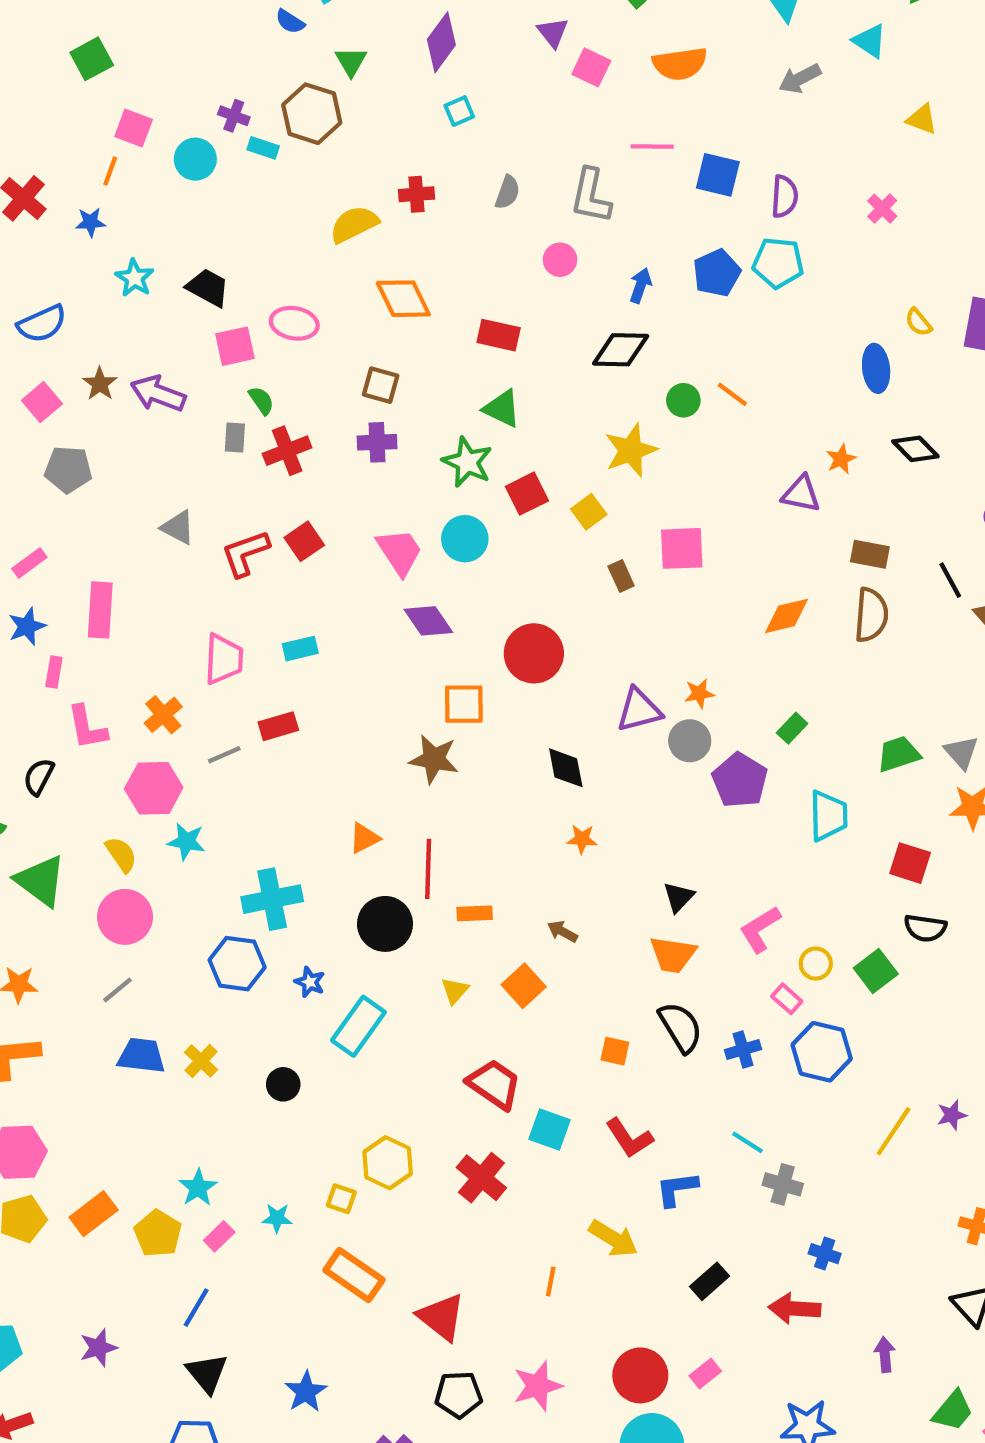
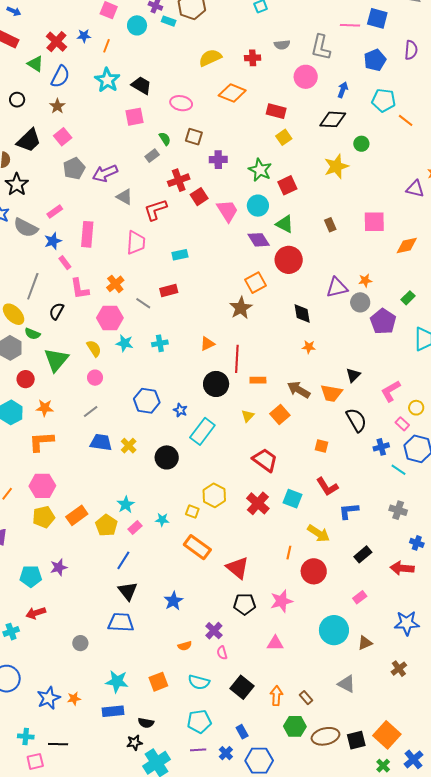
orange line: (110, 171) -> (107, 46), moved
blue square: (718, 175) -> (377, 18), moved
gray semicircle: (508, 192) -> (282, 45), turned 63
red cross: (416, 194) -> (253, 58), moved
blue star: (90, 222) -> (84, 36), moved
pink circle: (560, 260) -> (306, 77), size x1.5
cyan pentagon: (778, 263) -> (384, 100), moved
blue pentagon: (717, 273) -> (375, 60), moved
cyan star: (134, 278) -> (107, 80), size x1.4
orange diamond: (403, 299) -> (232, 93), turned -44
blue semicircle: (42, 324) -> (60, 76), moved, turned -40
pink square: (235, 346) -> (135, 117), moved
brown star: (100, 384) -> (57, 106), moved
brown square: (381, 385) -> (194, 137), moved
purple arrow: (158, 394) -> (105, 173), moved, turned -45
orange line: (732, 394) -> (406, 120), moved
green triangle: (502, 409) -> (285, 224), moved
gray rectangle: (235, 438) -> (152, 156), turned 48
red cross: (287, 451) -> (179, 180), moved
gray pentagon: (68, 469) -> (74, 168), turned -30
yellow square: (589, 512) -> (284, 137), moved
red square: (304, 541) -> (199, 197), moved
pink square: (682, 548) -> (374, 222), moved
purple diamond: (428, 621) -> (259, 240), moved
pink trapezoid: (224, 659) -> (136, 243), moved
pink rectangle: (54, 672) -> (65, 263), turned -48
orange square: (464, 704) -> (255, 283), turned -30
gray line: (224, 755) -> (143, 303), turned 56
brown star: (434, 759) -> (241, 308), turned 30
green triangle: (41, 881) -> (56, 360), turned 32
cyan cross: (272, 899) -> (160, 343), moved, size x0.6
pink circle: (125, 917) -> (95, 378), size x0.6
brown arrow: (562, 932) -> (299, 390), size x1.6
orange trapezoid: (673, 955) -> (331, 393), moved
black semicircle: (681, 1027) -> (356, 420), moved
black circle: (283, 1084) -> (167, 457), size x1.5
cyan square: (550, 1129) -> (293, 499), moved
cyan line: (747, 1142) -> (399, 470), moved
purple star: (98, 1348) -> (59, 567), moved
red circle: (640, 1375) -> (314, 571), moved

